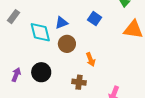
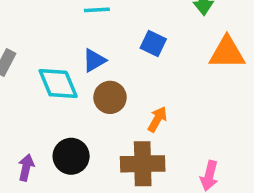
orange arrow: (91, 59) -> (157, 119), turned -120
brown cross: (79, 82) -> (143, 164), size x1.6

